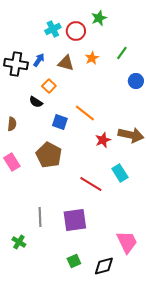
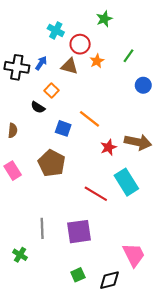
cyan cross: (53, 29) -> (56, 30), turned -35
red circle: (76, 31) -> (80, 44), moved
cyan rectangle: (120, 173) -> (126, 182), size x1.4

